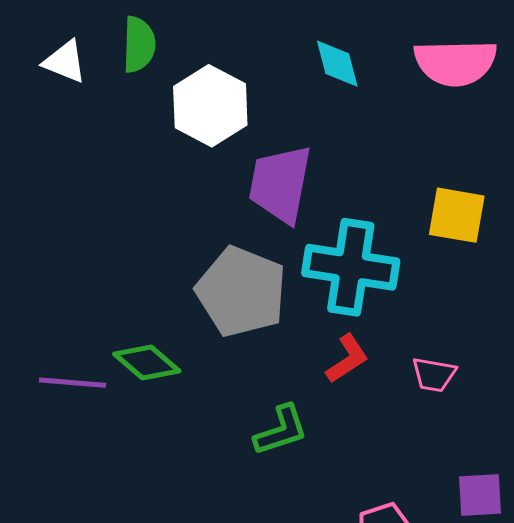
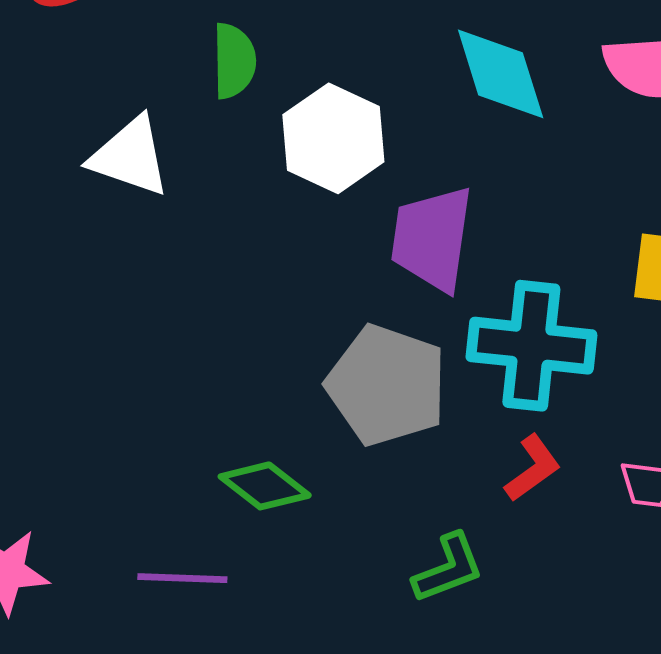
white triangle: (65, 62) -> (130, 156), moved, size x1.4
cyan diamond: (337, 64) -> (501, 74), size x1.5
purple line: (72, 383) -> (182, 578), moved

